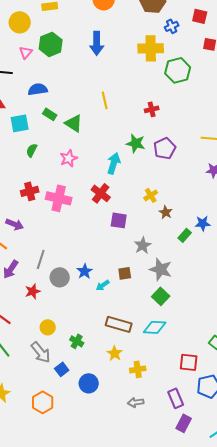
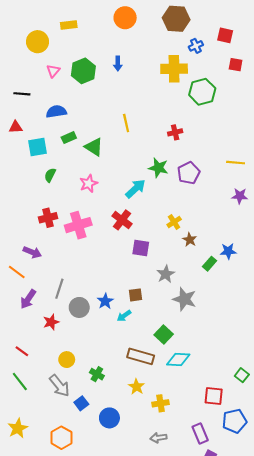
blue arrow: (97, 43) -> (118, 64), size x0.6
green hexagon: (51, 44) -> (83, 71), moved
pink triangle: (26, 52) -> (53, 71), moved
green rectangle: (50, 114) -> (69, 138), turned -56
cyan arrow: (114, 163) -> (135, 189), turned 30
pink cross: (59, 198) -> (78, 225), turned -30
brown square: (125, 273) -> (135, 295), moved
green square: (161, 296) -> (164, 335), moved

